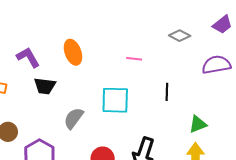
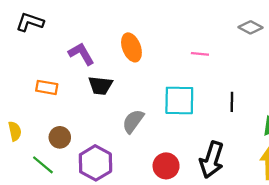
black line: (167, 92) -> (232, 102), moved

